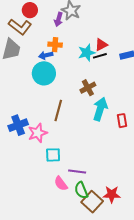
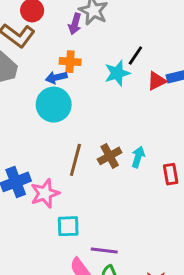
red triangle: (101, 45) -> (157, 81), moved
black line: (100, 56) -> (135, 56), moved, turned -40
brown cross: (88, 88) -> (110, 156), moved
cyan arrow: (100, 109) -> (138, 157), size x0.6

